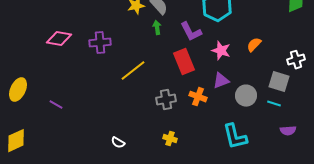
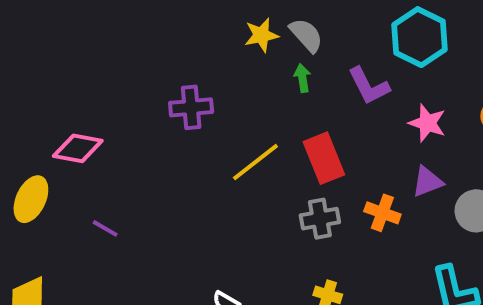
pink diamond: (59, 39) -> (78, 148), moved
red rectangle: (184, 62) -> (324, 158), moved

